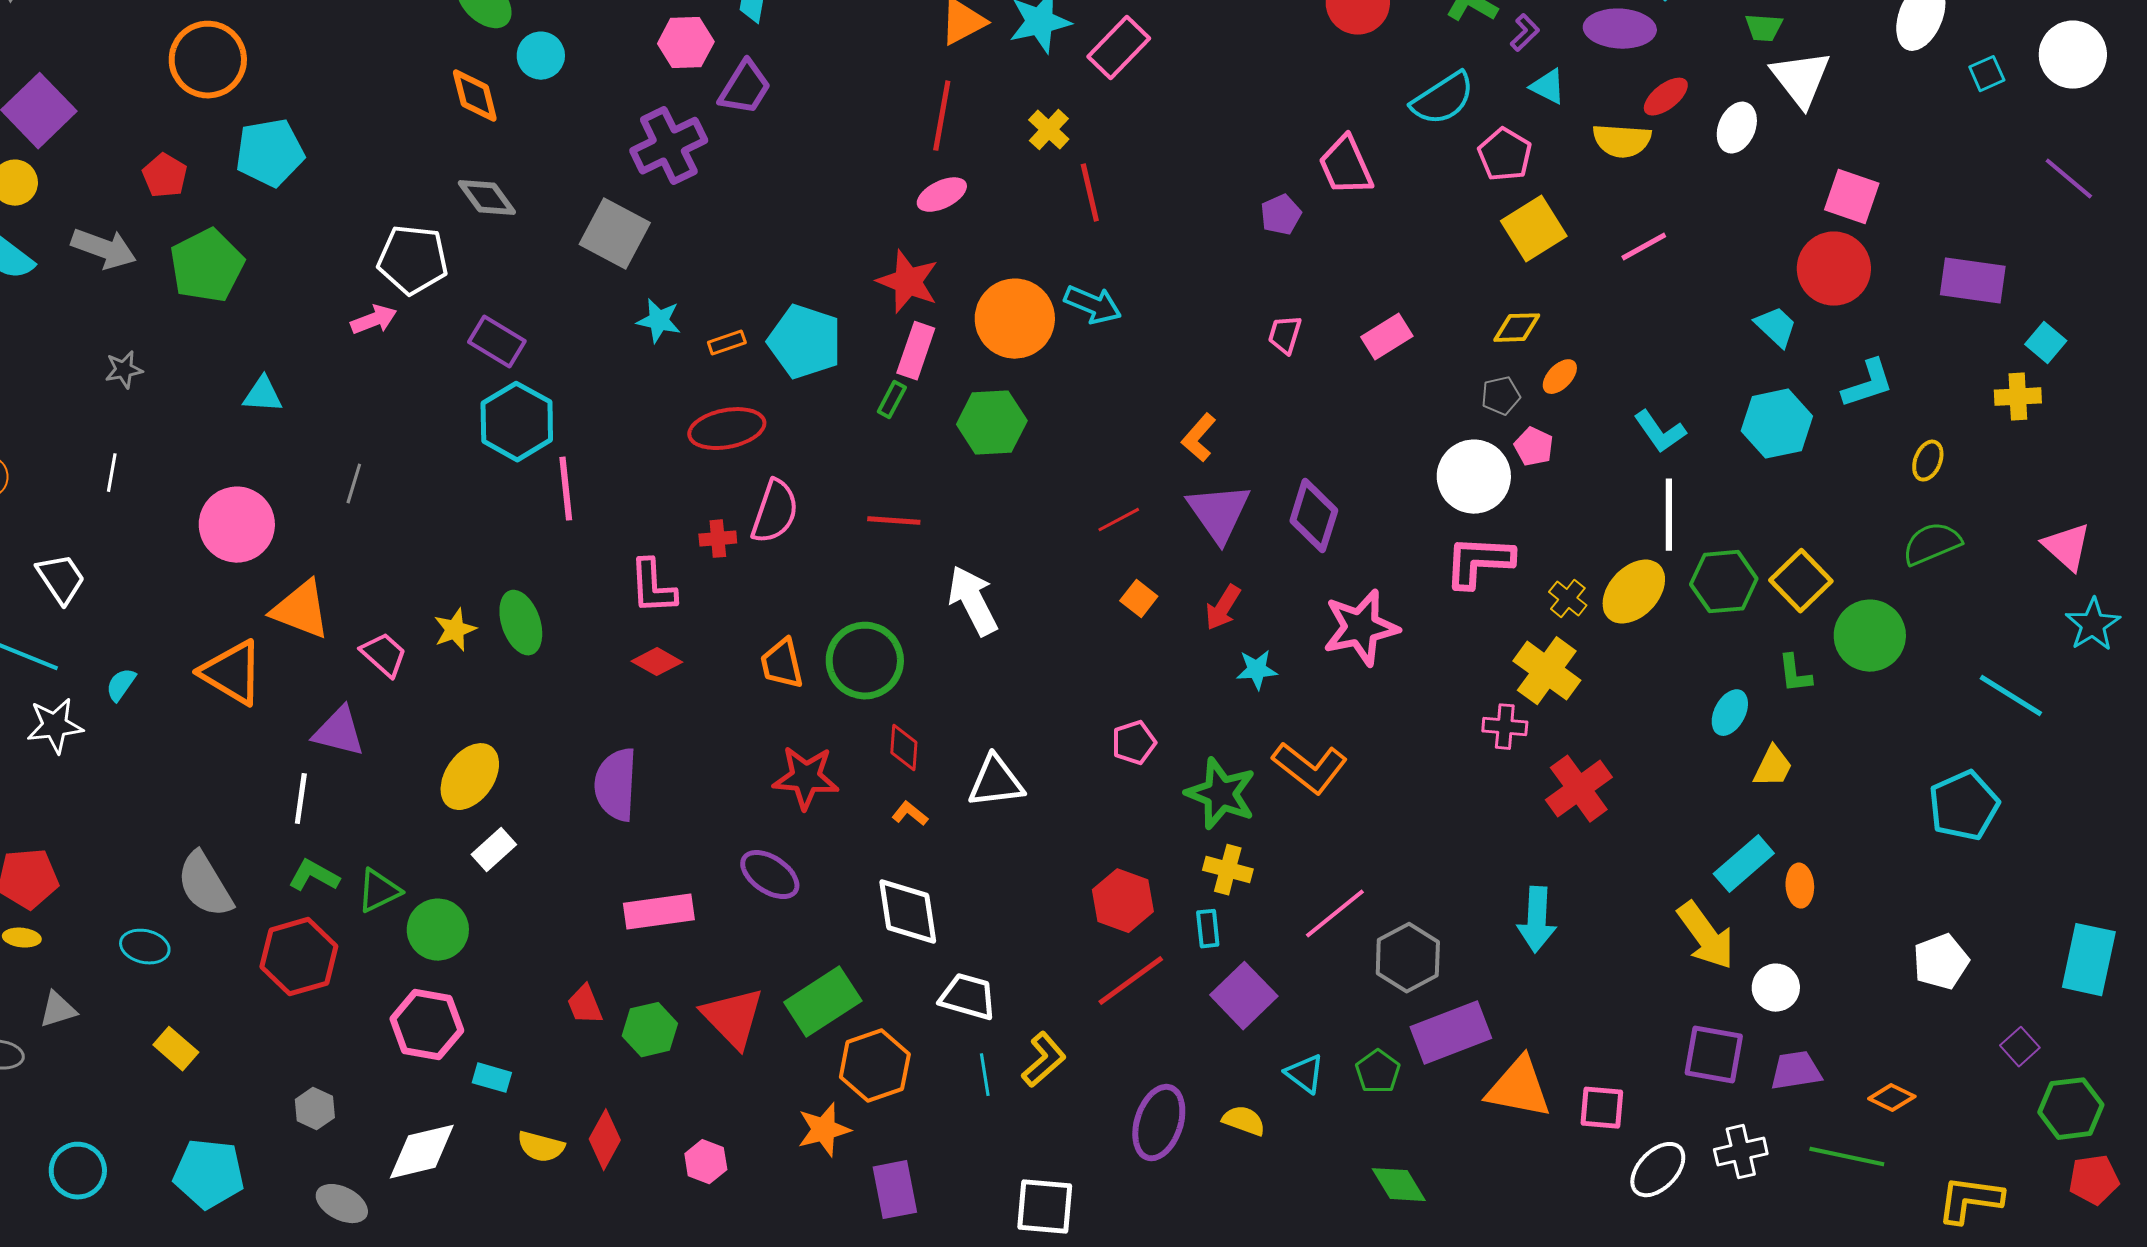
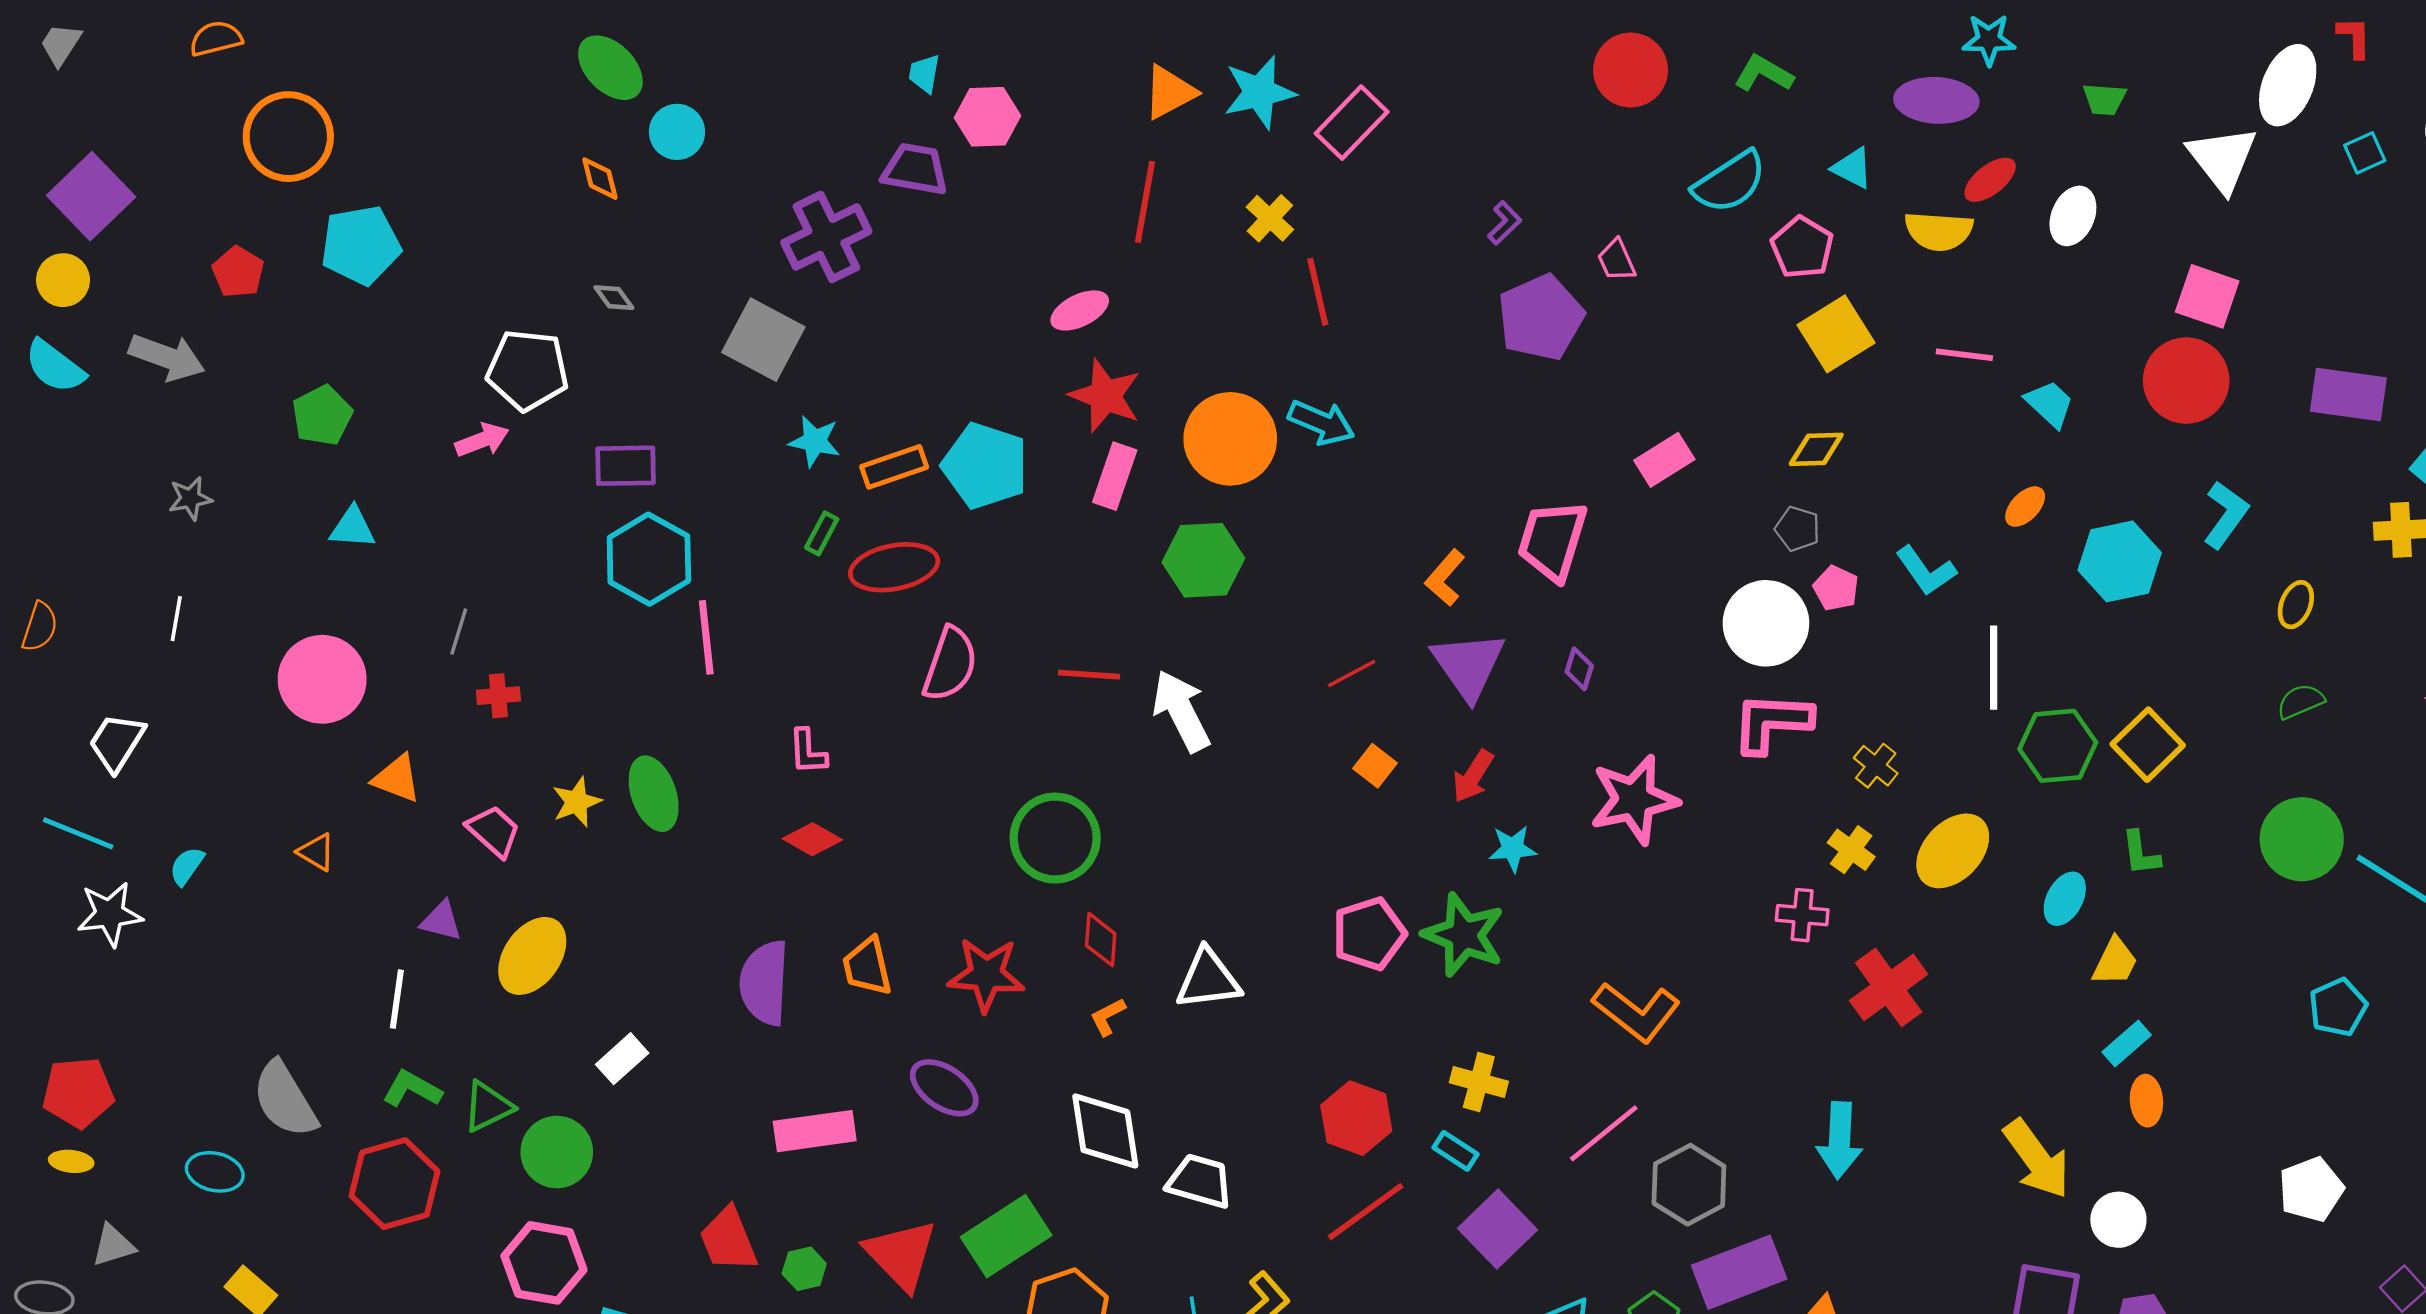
purple L-shape: (1525, 33) -> (1505, 223), moved
pink hexagon: (686, 43) -> (987, 117), moved
white triangle: (1801, 79) -> (2222, 159), moved
purple trapezoid: (745, 88) -> (915, 169), turned -112
orange diamond: (475, 96) -> (600, 179), size x0.7
pink trapezoid: (1346, 166) -> (1617, 260), size x0.6
pink ellipse: (942, 195) -> (1080, 310), moved
gray diamond: (487, 198) -> (614, 298), size x0.6
purple pentagon: (1281, 215) -> (1541, 317), size x1.8
pink line: (1644, 247) -> (1964, 355), turned 36
green pentagon: (207, 266) -> (322, 416), moved, size x0.7
cyan trapezoid: (1776, 327) -> (2050, 404), moved
pink trapezoid: (1285, 335) -> (1552, 540), moved, size x1.8
purple rectangle: (497, 342) -> (626, 466), turned -32
orange rectangle: (727, 343) -> (894, 467), size x1.5
orange ellipse: (1560, 377) -> (2025, 507), moved
cyan L-shape: (1868, 384) -> (2226, 515), turned -36
gray pentagon: (1501, 396) -> (1797, 529), turned 30
green rectangle: (892, 400) -> (822, 533), moved
cyan L-shape: (1660, 432) -> (1926, 571), moved
purple diamond: (1314, 516) -> (1579, 669), size x0.5
red cross: (718, 539) -> (498, 696), moved
green semicircle: (1932, 544) -> (2301, 701), size x0.7
white trapezoid: (61, 579) -> (117, 742), turned -114
pink L-shape: (653, 587) -> (808, 752), size x0.7
yellow ellipse: (1634, 592) -> (1953, 851), moved
white arrow: (973, 601) -> (1181, 711), moved
orange triangle: (301, 610) -> (397, 779), size x0.7
green circle: (1870, 636) -> (2302, 839), moved
orange trapezoid: (782, 664) -> (867, 966), moved
yellow cross: (1547, 671) -> (1851, 850), size x0.6
orange triangle: (232, 673) -> (316, 852), size x0.5
purple triangle: (339, 732) -> (441, 921), size x0.7
pink pentagon: (1134, 743) -> (1369, 934), size x1.4
orange L-shape: (1310, 768) -> (1636, 1012), moved
yellow ellipse: (470, 777) -> (532, 956), moved
green star: (1221, 794) -> (1464, 935), moved
cyan pentagon: (1964, 806) -> (2338, 1007), size x0.7
orange L-shape: (910, 814) -> (1108, 1017), turned -66
cyan rectangle: (1744, 864) -> (2127, 1043), moved, size x0.7
cyan rectangle: (1208, 929) -> (1455, 1151), turned -51
white trapezoid: (968, 997) -> (1200, 1181), moved
red trapezoid: (585, 1005) -> (728, 1240), size x1.4
green hexagon: (650, 1030) -> (804, 1269), size x0.7

